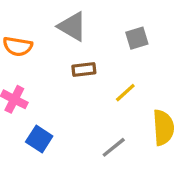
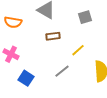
gray line: (114, 147) -> (62, 71), moved

